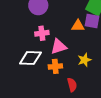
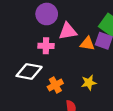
pink triangle: (59, 47) -> (68, 31), moved
orange cross: (55, 66) -> (55, 85), turned -32

